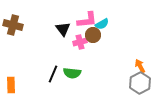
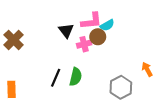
brown cross: (13, 25) -> (14, 40), moved, turned 30
green semicircle: (72, 73) -> (76, 77), turned -84
gray hexagon: (140, 83) -> (121, 87), moved

